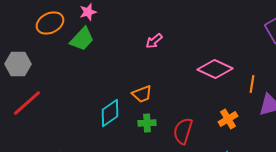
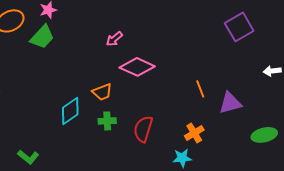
pink diamond: (215, 69) -> (137, 67), moved
orange line: (252, 84) -> (200, 89), moved, turned -30
orange cross: (228, 119) -> (194, 133), moved

